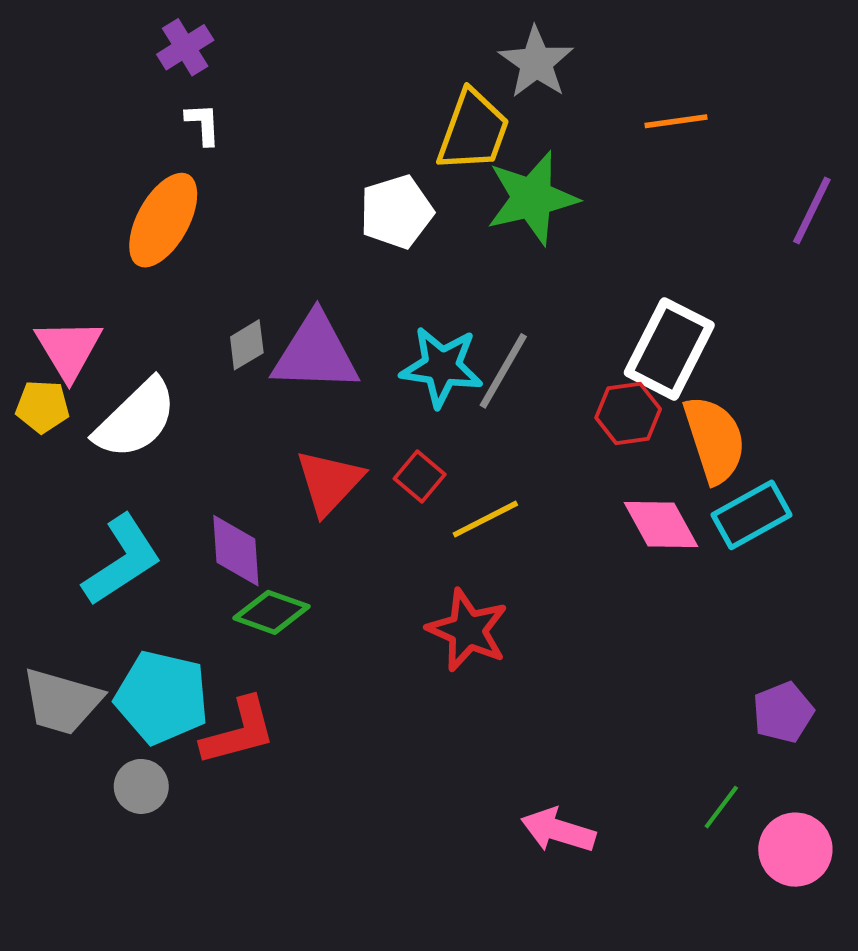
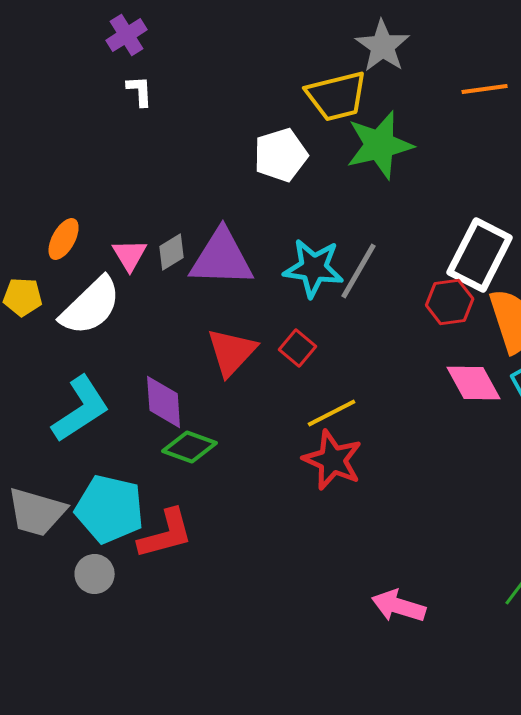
yellow trapezoid: (473, 131) -> (337, 96), turned 56
orange ellipse: (163, 220) -> (64, 239), moved, size x0.6
pink triangle: (69, 349) -> (130, 255), moved, size x0.7
yellow line: (485, 519) -> (332, 413), moved

